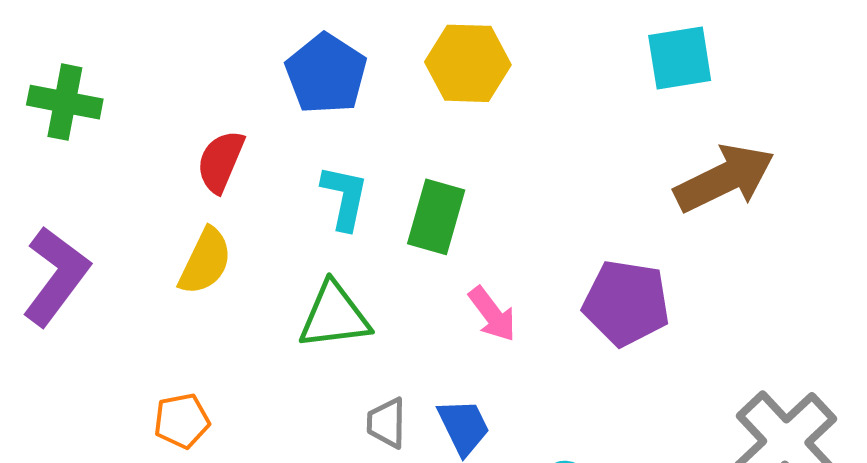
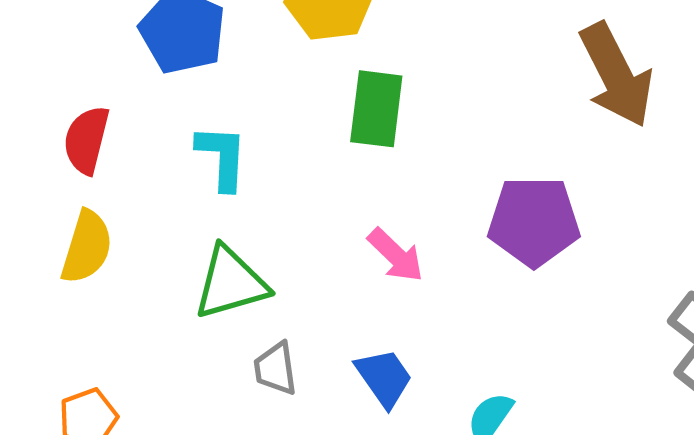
brown arrow: (725, 178) -> (616, 75), turned 98
green rectangle: (436, 217) -> (376, 109), moved
gray trapezoid: (387, 423) -> (275, 369), moved

